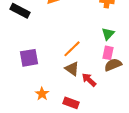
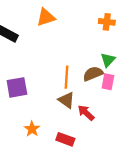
orange line: (72, 49) -> (66, 77), turned -42
brown semicircle: (113, 65) -> (93, 74), moved

